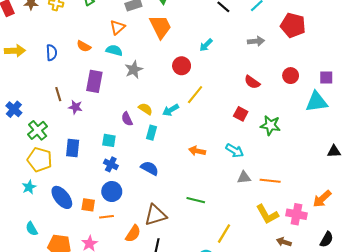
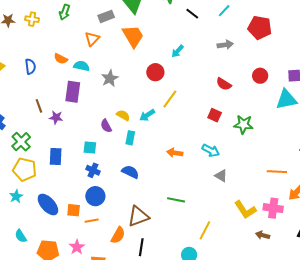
cyan semicircle: (114, 50) -> (82, 66), moved
gray triangle: (244, 177) -> (221, 176), turned 40
orange line: (270, 181) -> (277, 172), moved

